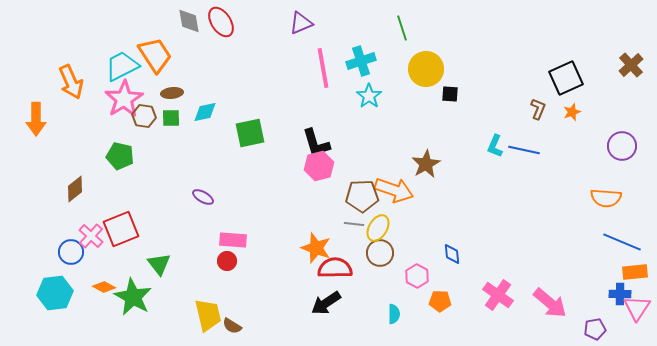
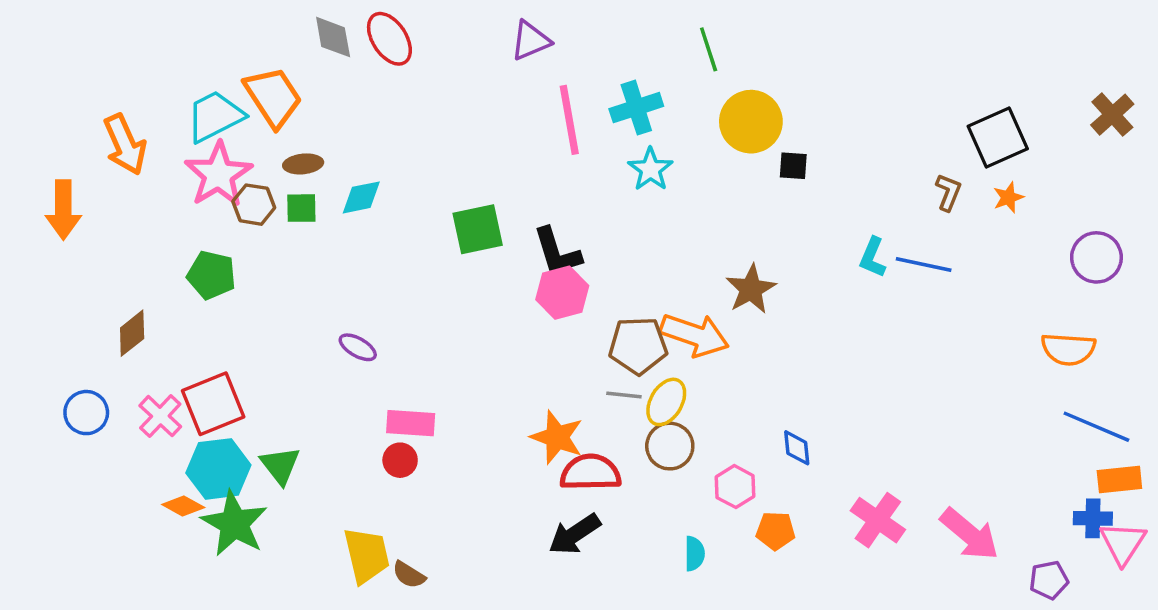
green square: (250, 133) -> (478, 229), moved
blue circle: (71, 252) -> (86, 413), moved
cyan hexagon: (55, 293) -> (218, 469), moved

